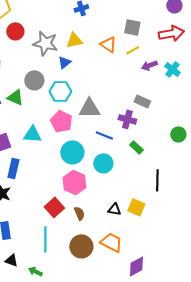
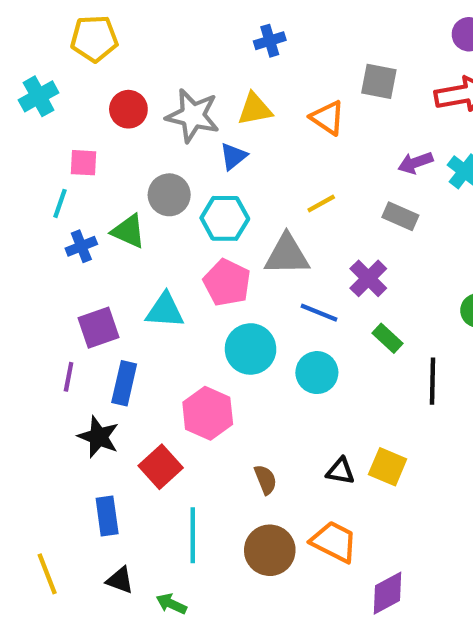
red circle: (15, 31) -> (128, 109), moved
yellow line: (132, 50) -> (321, 203), moved
gray rectangle: (142, 101) -> (400, 216), moved
purple cross: (127, 119) -> (368, 278), turned 30
black line: (157, 180) -> (432, 381), moved
pink hexagon: (74, 182) -> (208, 413), moved
red square: (54, 207) -> (161, 467), moved

